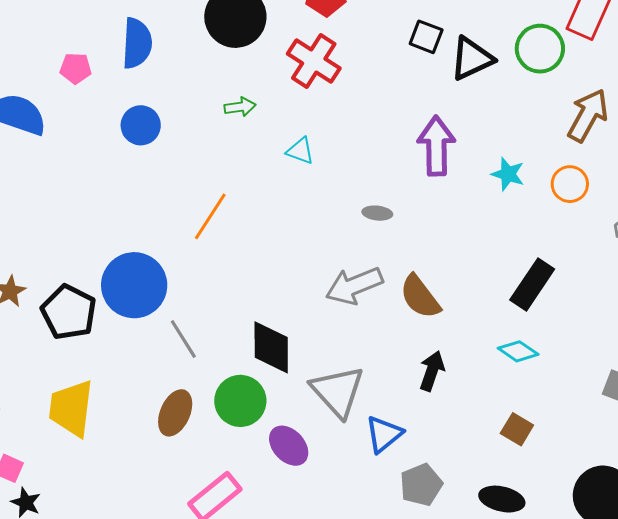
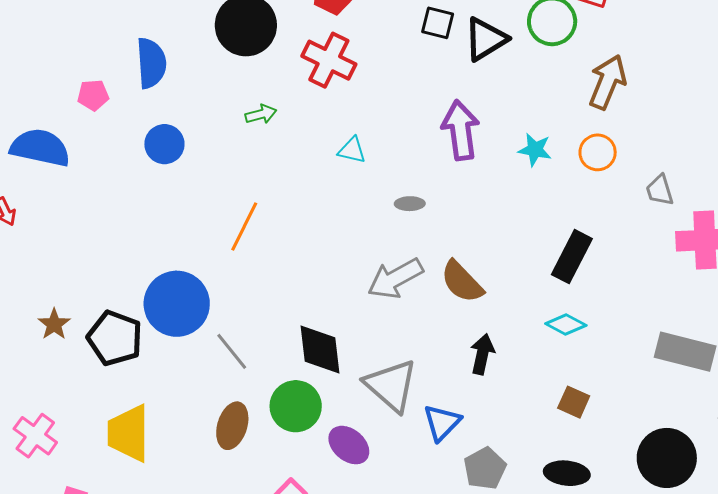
cyan triangle: (300, 151) -> (352, 150), moved

